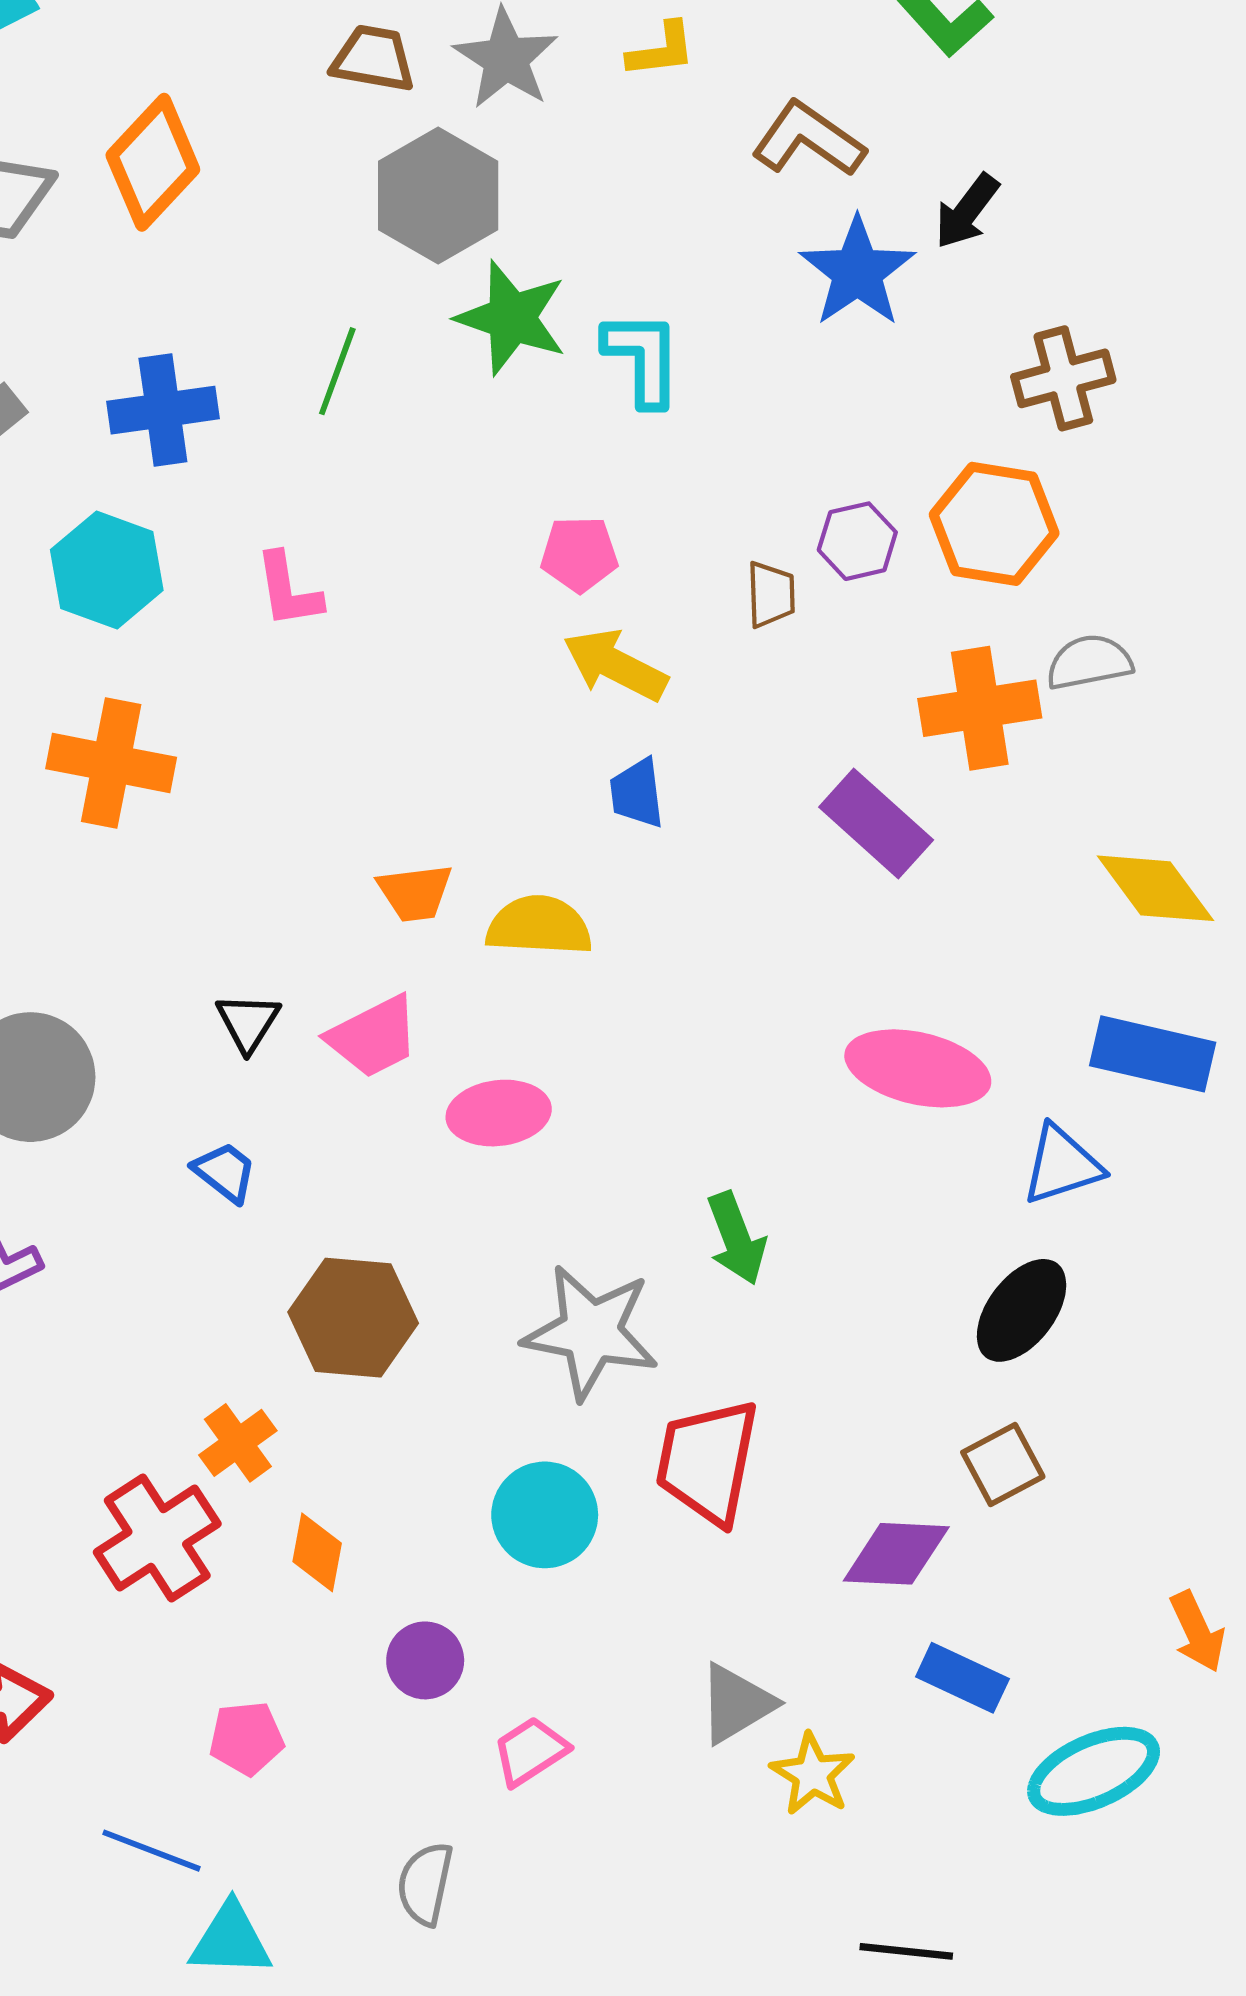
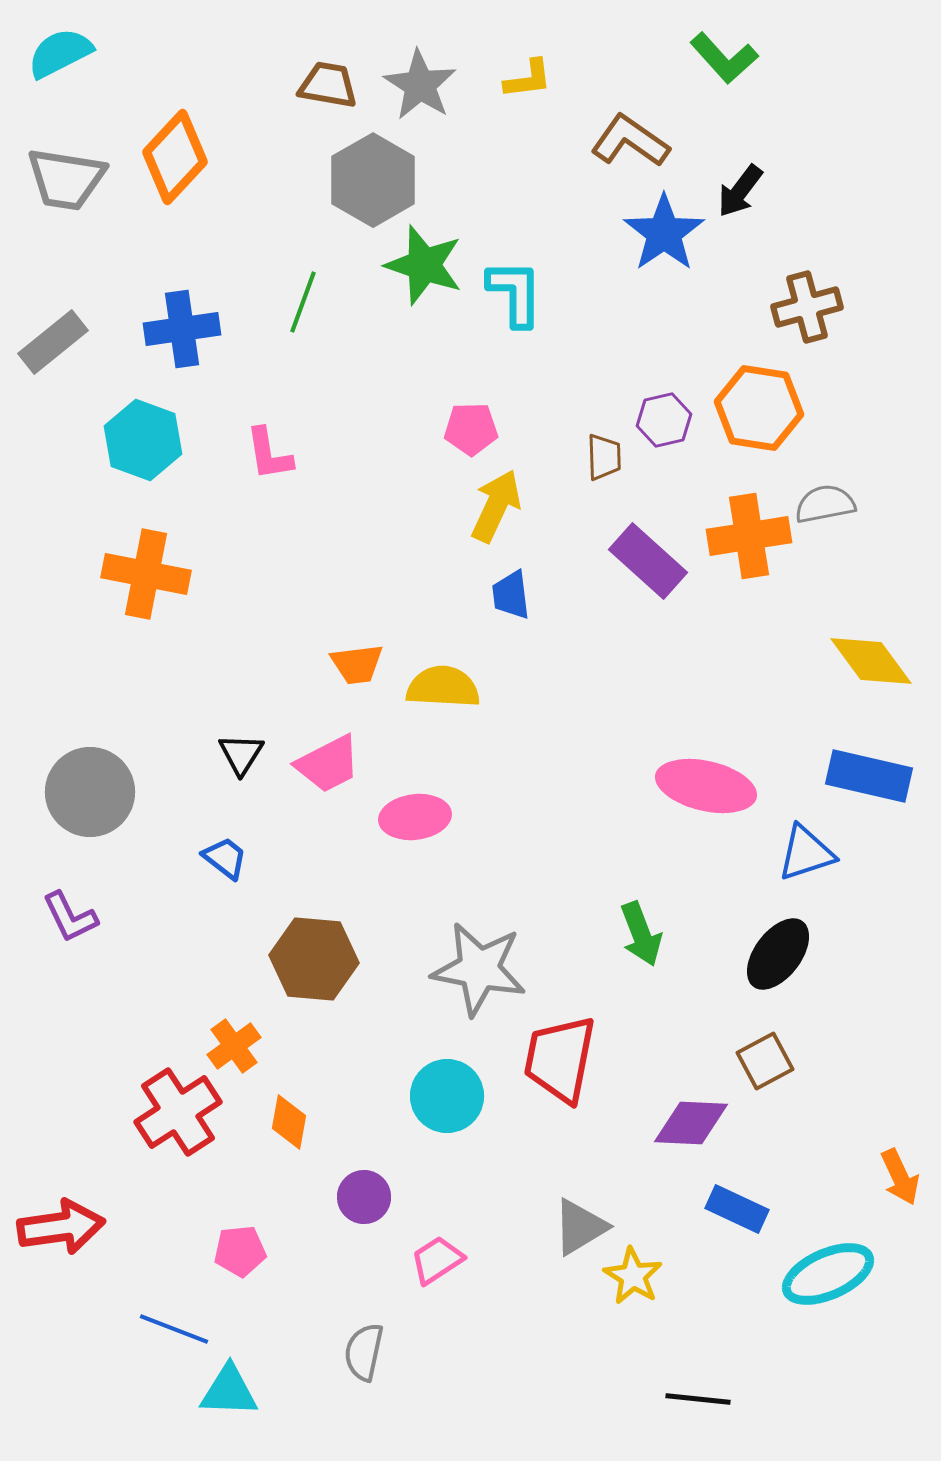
yellow arrow: (615, 665) -> (496, 506), turned 88
purple rectangle: (876, 823) -> (648, 561), moved
green arrow: (736, 1238) -> (641, 934), moved

